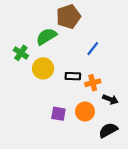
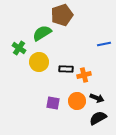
blue line: (93, 49) -> (104, 44), moved, turned 40
black arrow: (110, 99) -> (97, 98), moved

